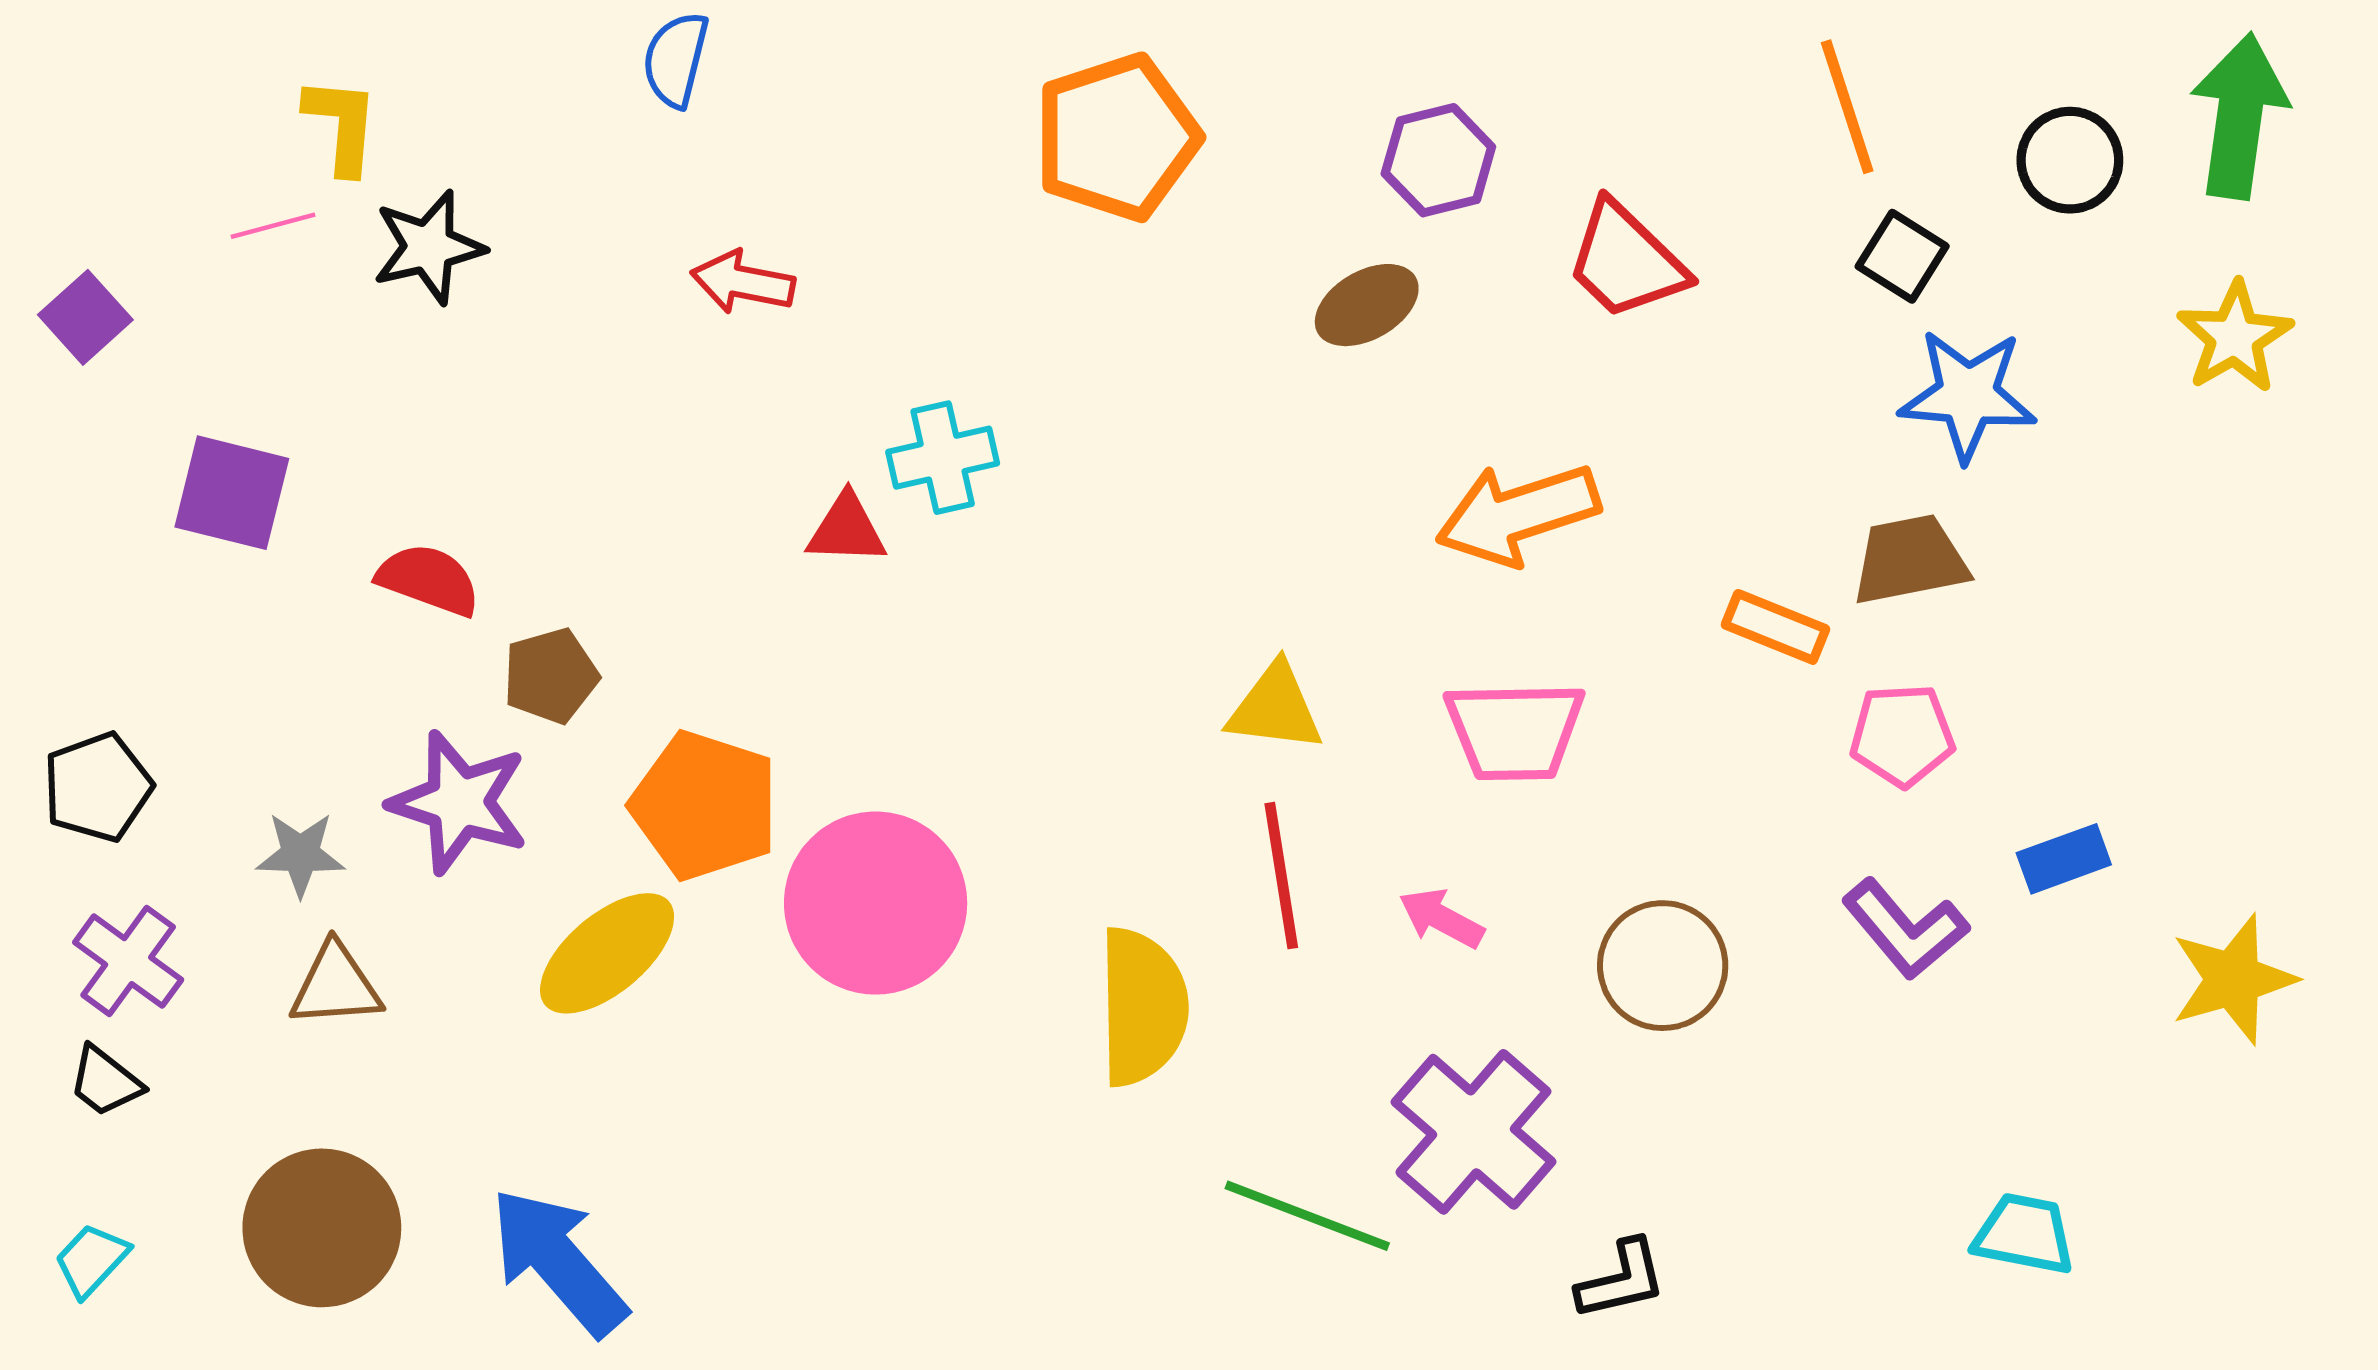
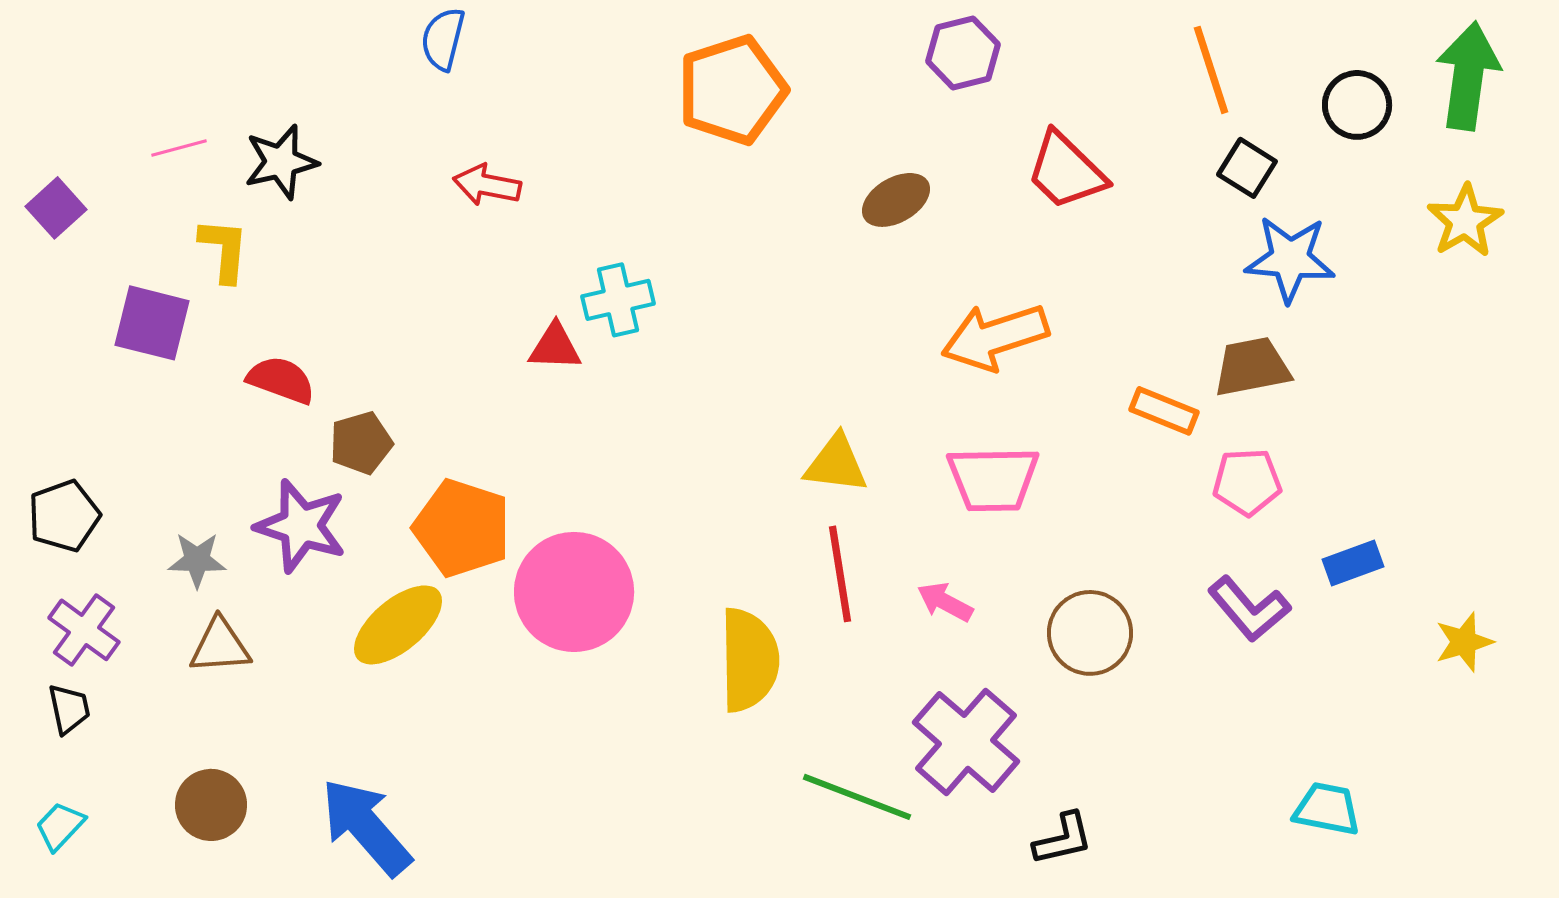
yellow L-shape: (342, 125) -> (224, 250), moved
purple hexagon: (1438, 160) -> (963, 53), moved
yellow star: (2233, 979) -> (1464, 642), size x0.7
black trapezoid: (105, 1082) -> (69, 709), turned -140
brown circle: (322, 1228) -> (211, 805), size x0.7

